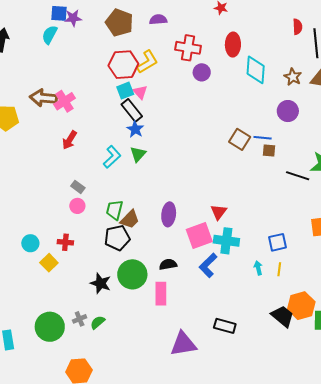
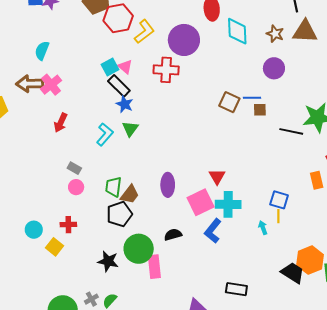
cyan semicircle: (50, 35) -> (42, 51), moved
red cross: (188, 48) -> (166, 70), moved
yellow L-shape: (147, 62) -> (144, 32), moved
red hexagon: (123, 65) -> (118, 18), moved
purple circle: (202, 72) -> (184, 40), size x1.8
blue square: (277, 242) -> (279, 200), turned 36
yellow line: (279, 269) -> (278, 216), moved
pink rectangle: (161, 294) -> (154, 267), moved

